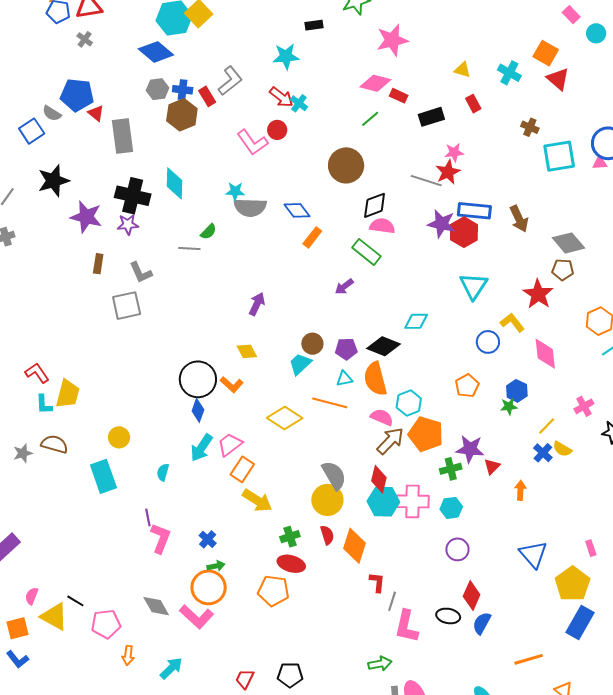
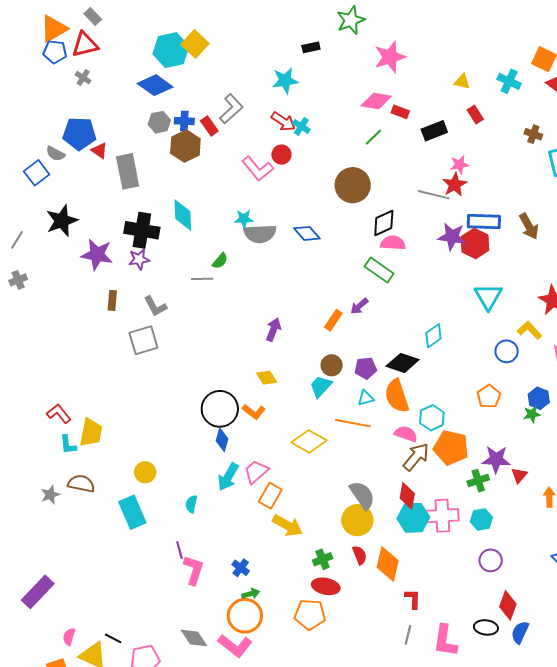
orange rectangle: (312, 237) -> (333, 320), moved
cyan diamond: (416, 321) -> (433, 336), turned -30
gray line: (392, 601) -> (408, 635), moved

